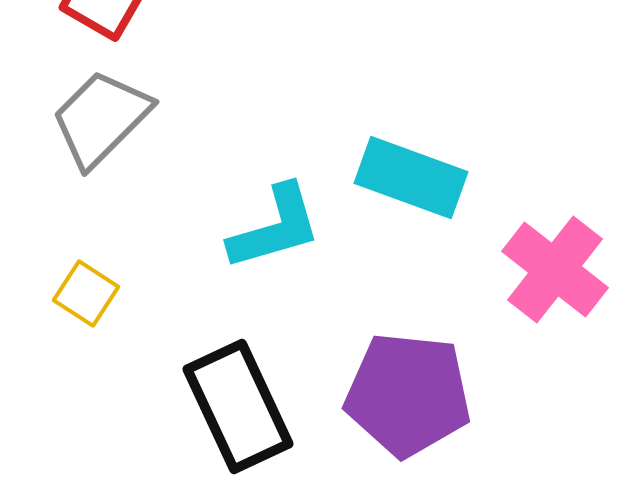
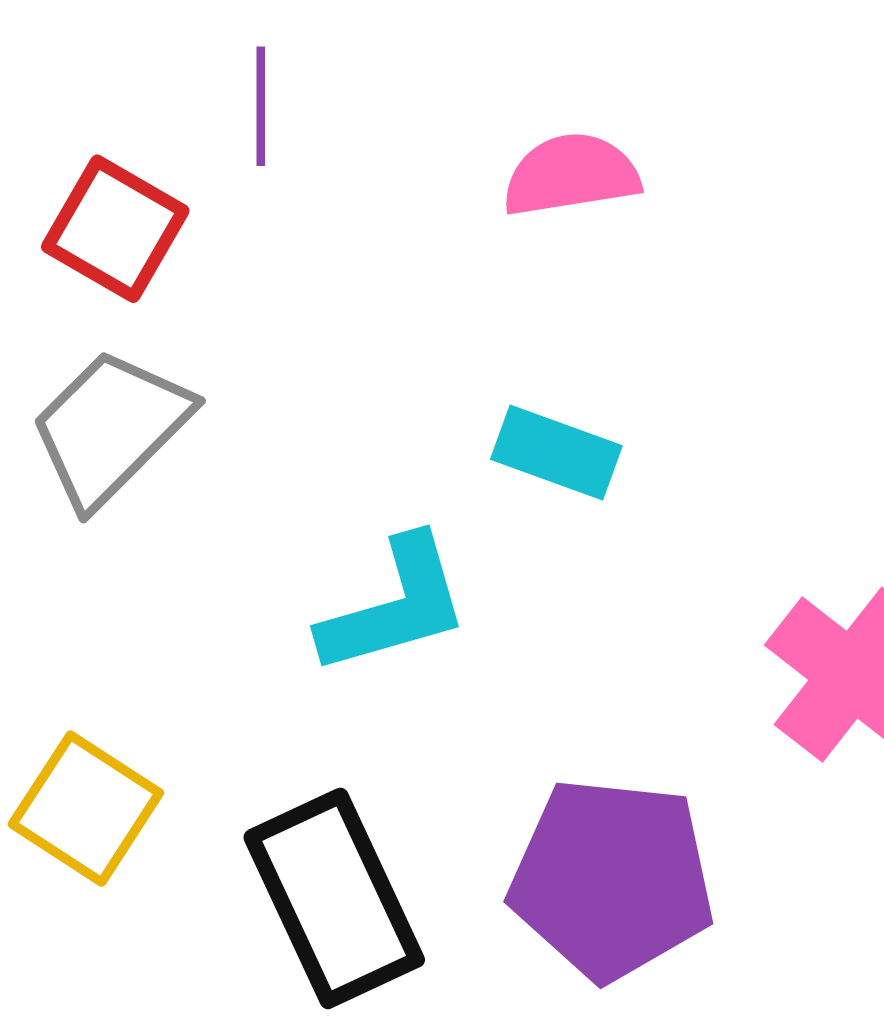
cyan rectangle: (411, 178) -> (556, 452), moved, size x0.7
yellow square: (86, 294) -> (86, 809), moved, size x1.4

